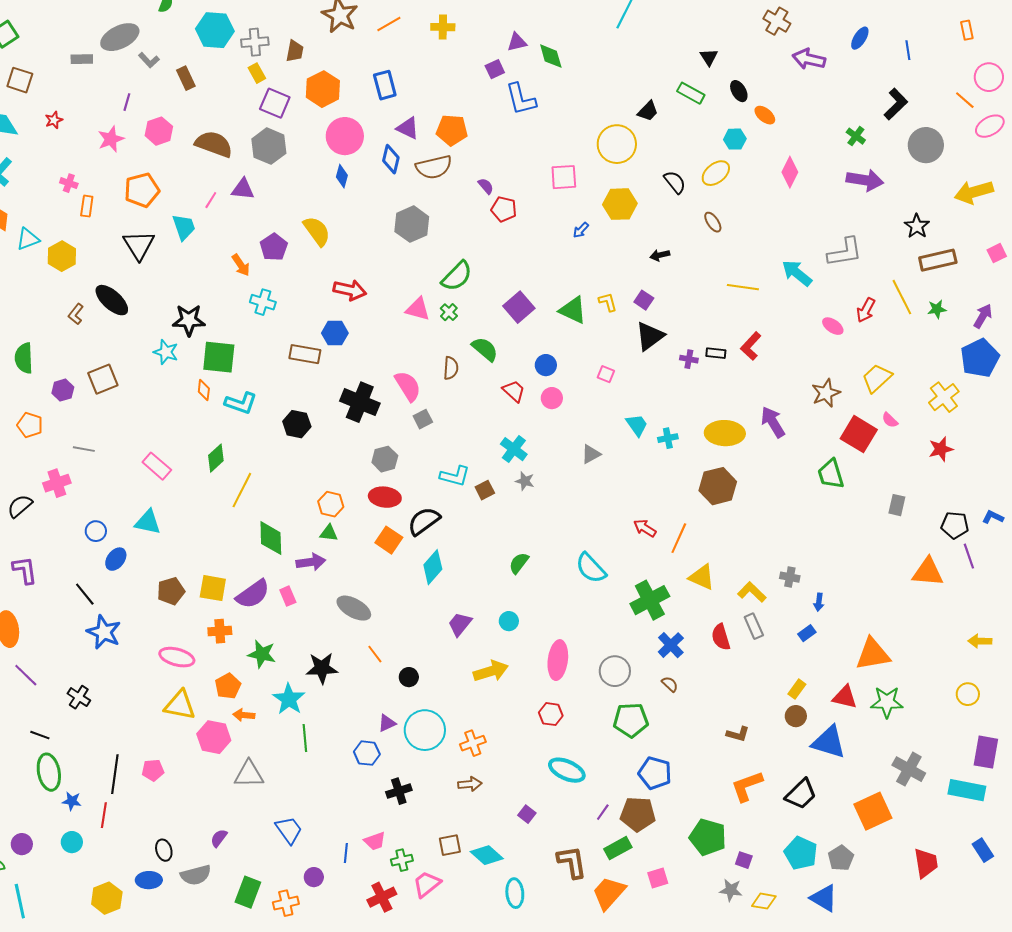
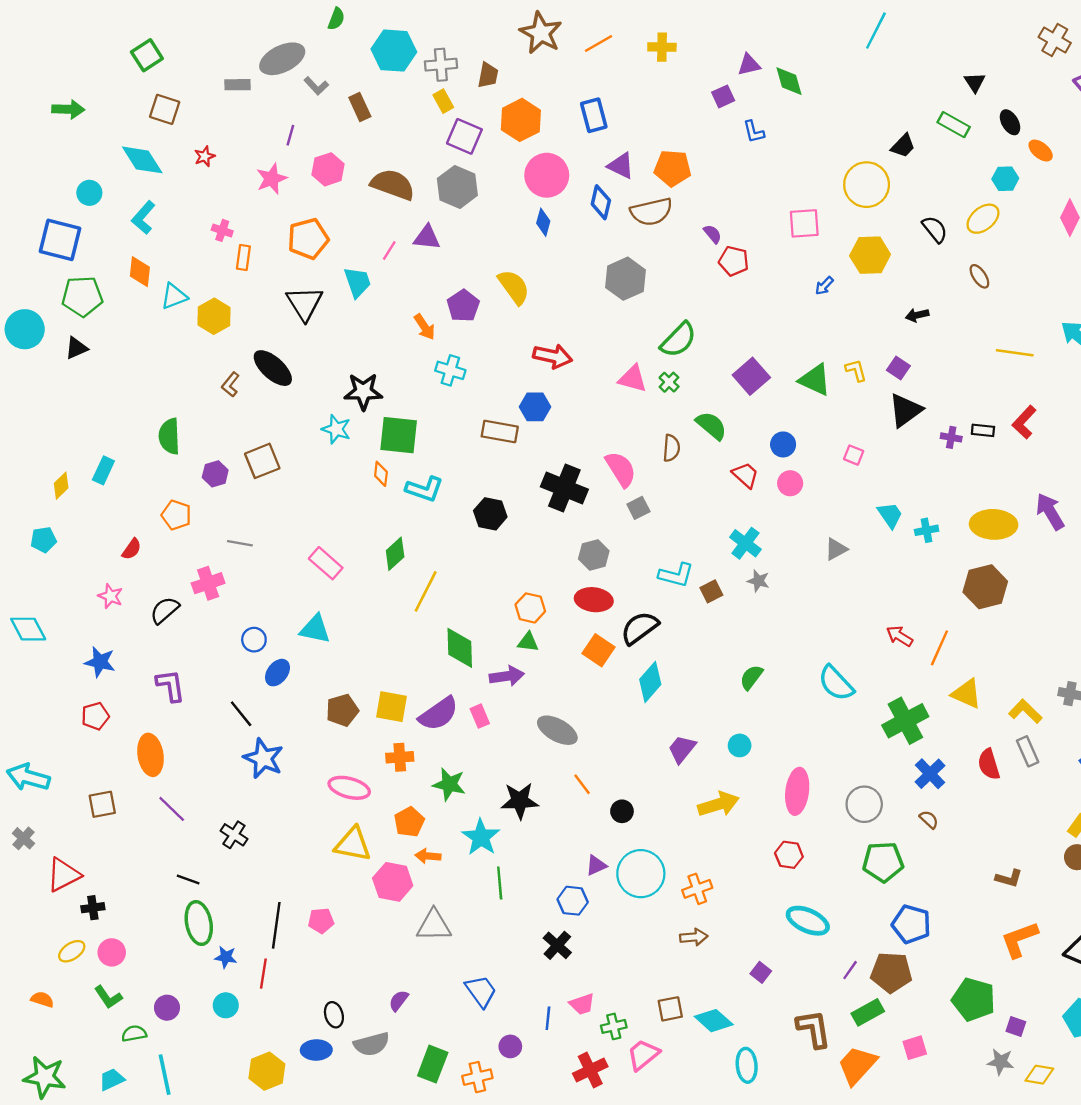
blue L-shape: (521, 99) -> (754, 132), size x0.6
black cross: (399, 791) -> (557, 945), moved, turned -30

